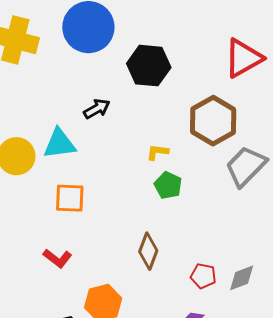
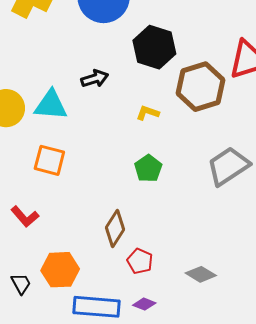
brown hexagon: (213, 121) -> (201, 87), moved
yellow L-shape: (157, 152) -> (148, 113), moved
red pentagon: (203, 276) -> (140, 261), moved
gray diamond: (242, 278) -> (201, 274), turned 40

